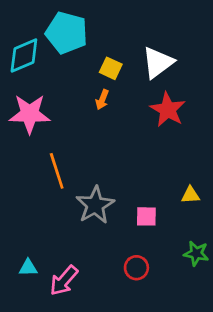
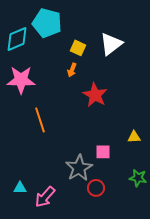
red star: (168, 110) -> (95, 95), moved
gray star: (95, 205) -> (79, 168), moved

